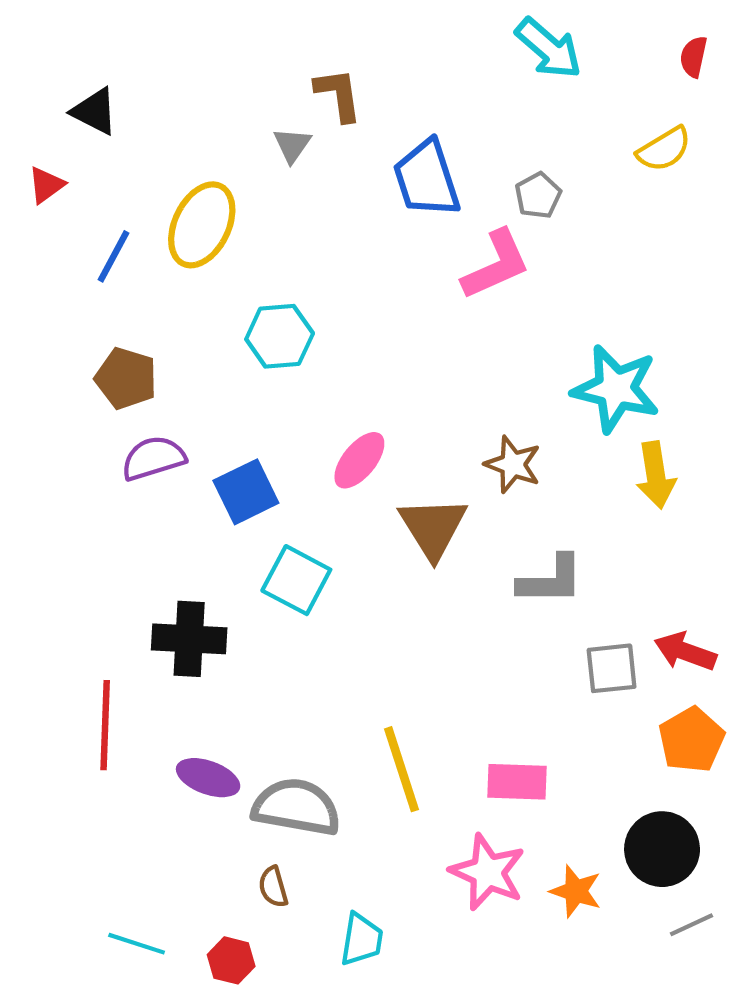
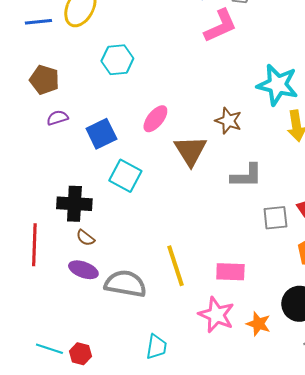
blue line: (113, 256) -> (38, 22), turned 56
purple semicircle: (153, 458) -> (57, 118), size x0.7
brown semicircle: (273, 887) -> (85, 238), moved, turned -36
red hexagon: (231, 960) -> (80, 354), moved

